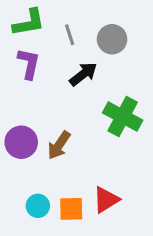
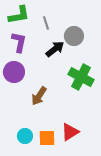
gray circle: (112, 39) -> (74, 36), moved
purple circle: (21, 142) -> (14, 72), moved

